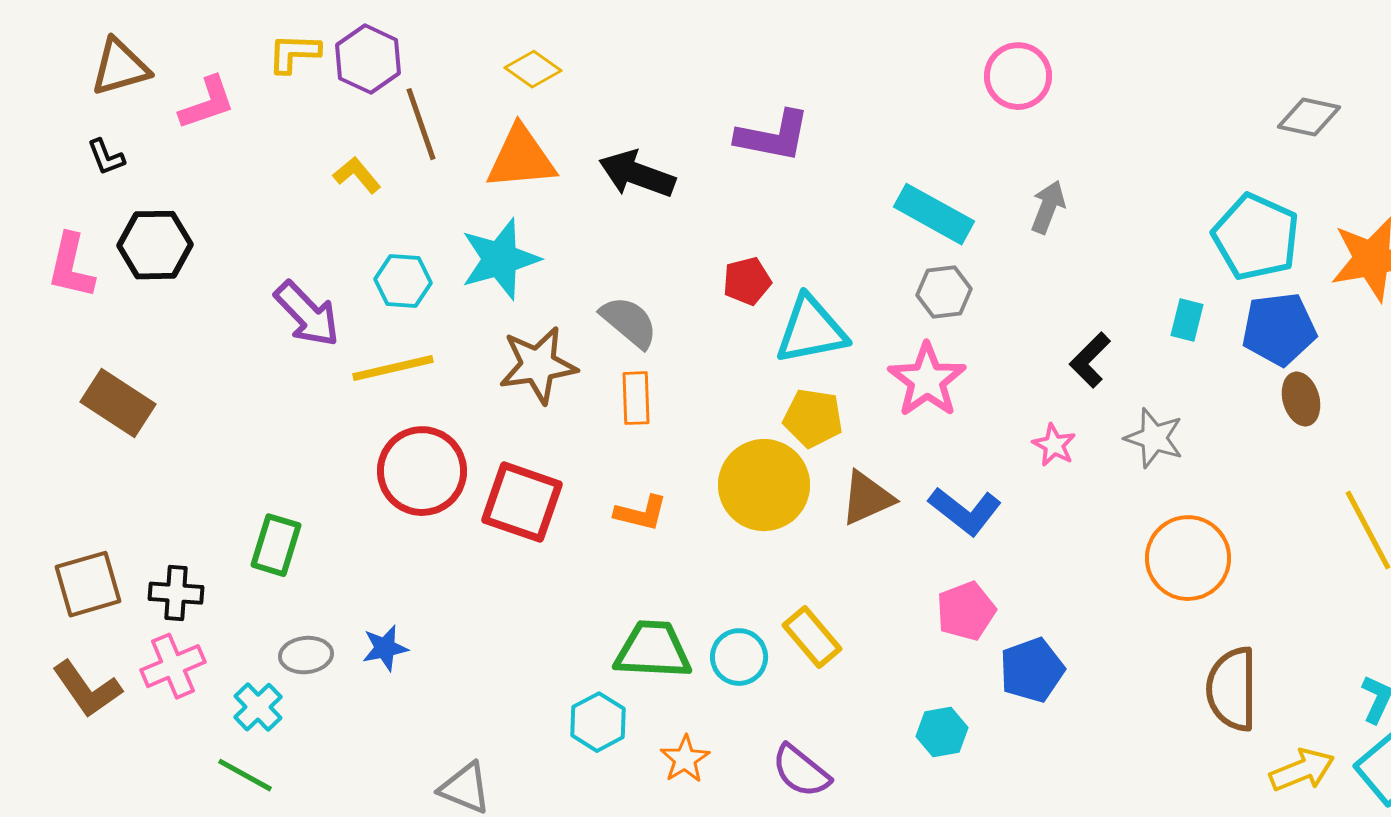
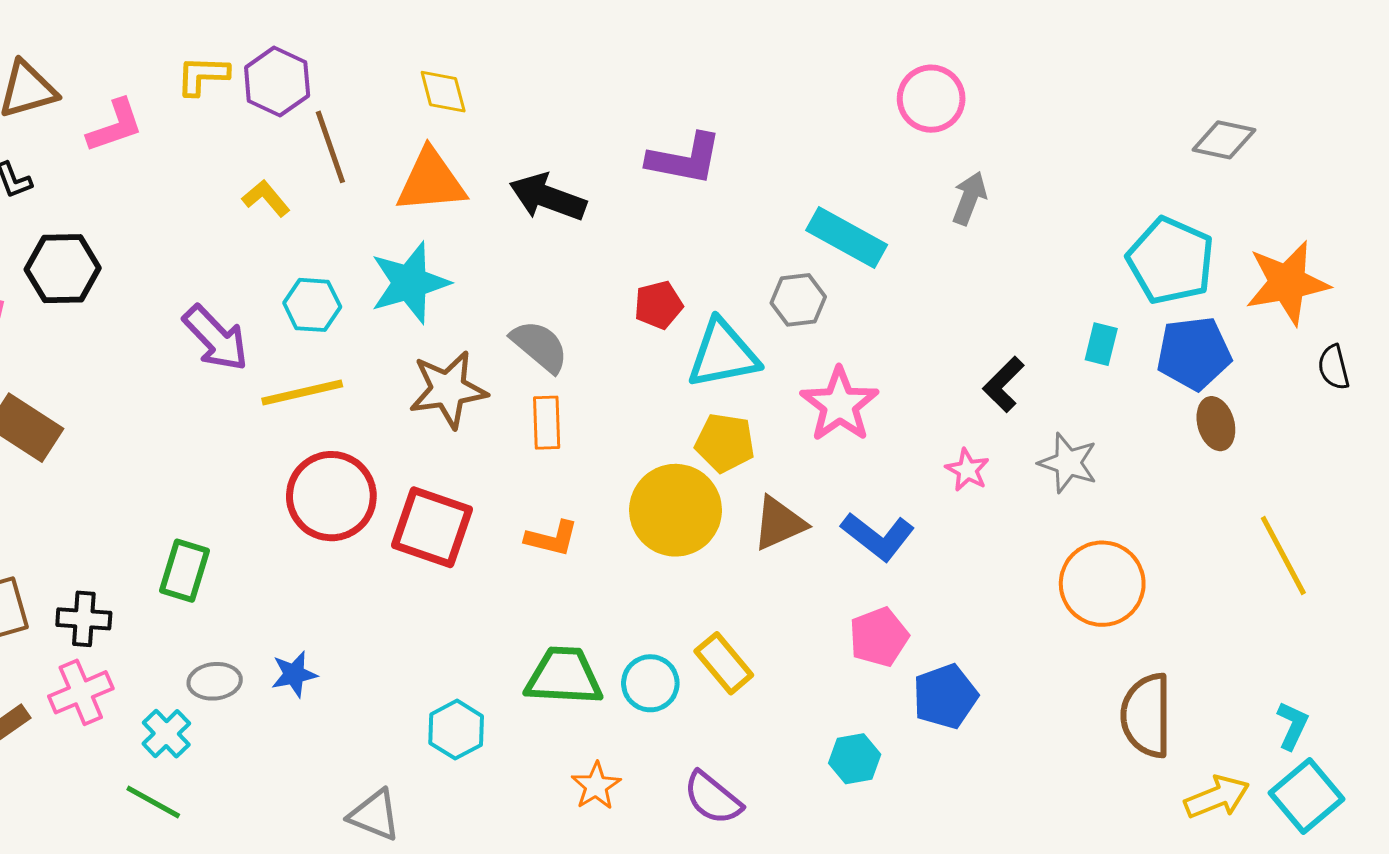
yellow diamond: (533, 69) -> (443, 92), turned 40
gray arrow: (1048, 207) -> (969, 198), moved
gray hexagon: (944, 292) -> (798, 300), moved
cyan hexagon: (598, 722) -> (456, 730), moved

